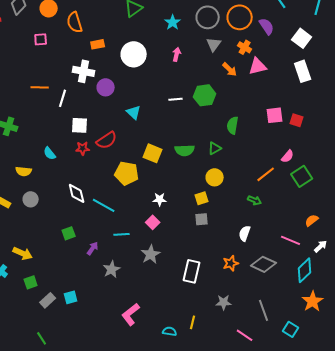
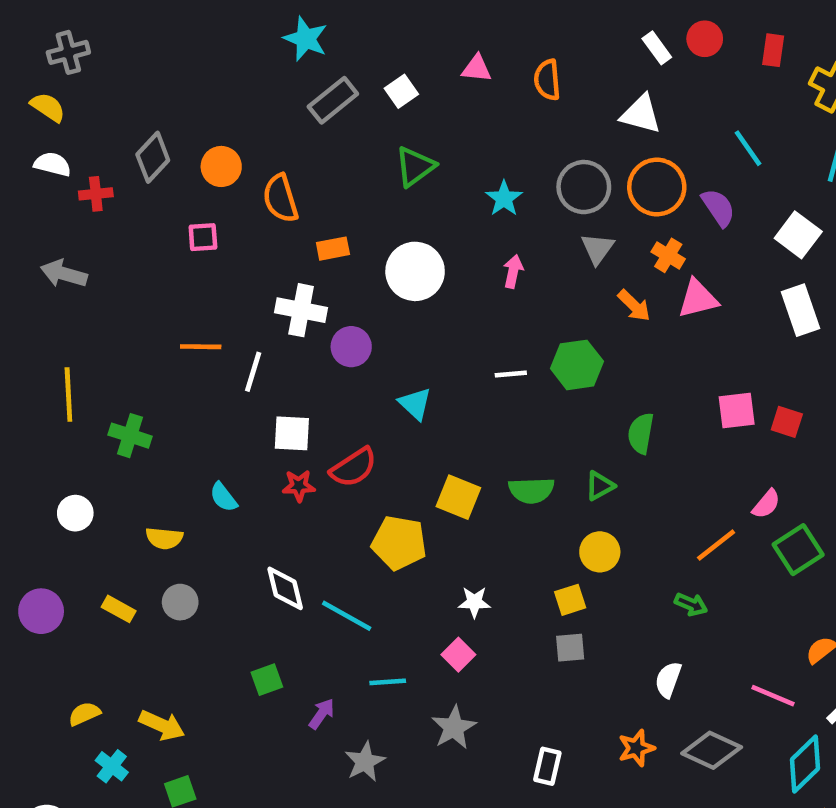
white rectangle: (192, 271) -> (547, 766), size x0.7

